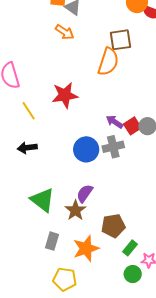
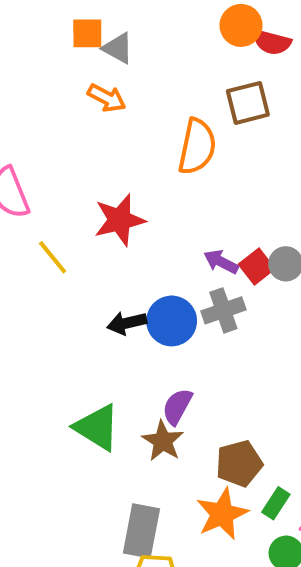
brown square: (121, 40) -> (248, 103), moved
black arrow: (27, 148) -> (127, 323), moved
gray rectangle: (52, 241) -> (141, 531), moved, size x1.5
orange star: (86, 248) -> (222, 514), moved

